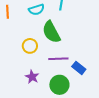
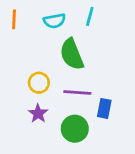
yellow circle: (30, 46) -> (39, 83), moved
blue rectangle: (79, 68) -> (104, 108), turned 56

